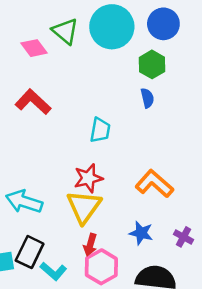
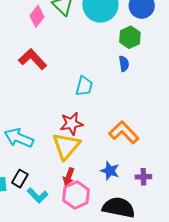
pink diamond: (34, 48) -> (37, 16), turned 70
purple cross: (183, 237) -> (143, 177), turned -35
black rectangle: (30, 252) -> (20, 179), size x0.7

